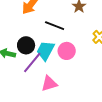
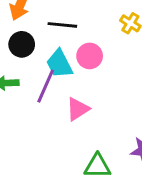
black circle: (26, 45) -> (22, 44), moved
cyan trapezoid: (45, 51) -> (59, 64), turned -40

